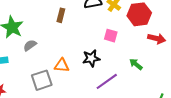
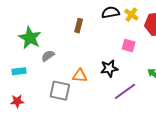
gray square: (42, 80) -> (60, 91), turned 30

